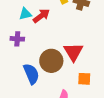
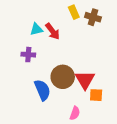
red arrow: (41, 16) -> (53, 31), turned 90
red triangle: (73, 52) -> (85, 80), moved

